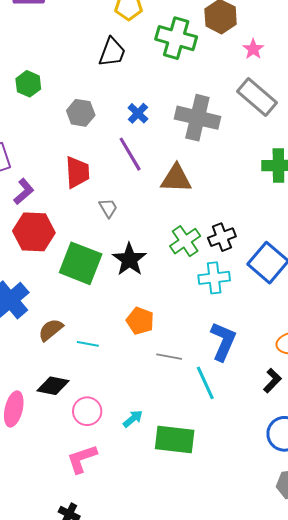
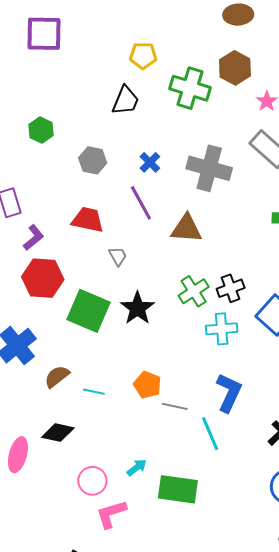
red trapezoid: (77, 172) -> (88, 220), turned -76
orange pentagon: (140, 321) -> (147, 385), moved
pink circle: (87, 411) -> (92, 481), moved
pink L-shape: (82, 459) -> (111, 514), moved

